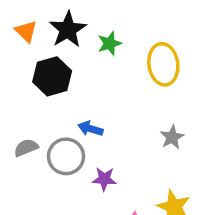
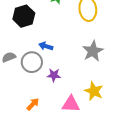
gray star: (172, 137) -> (93, 51), size x1.5

